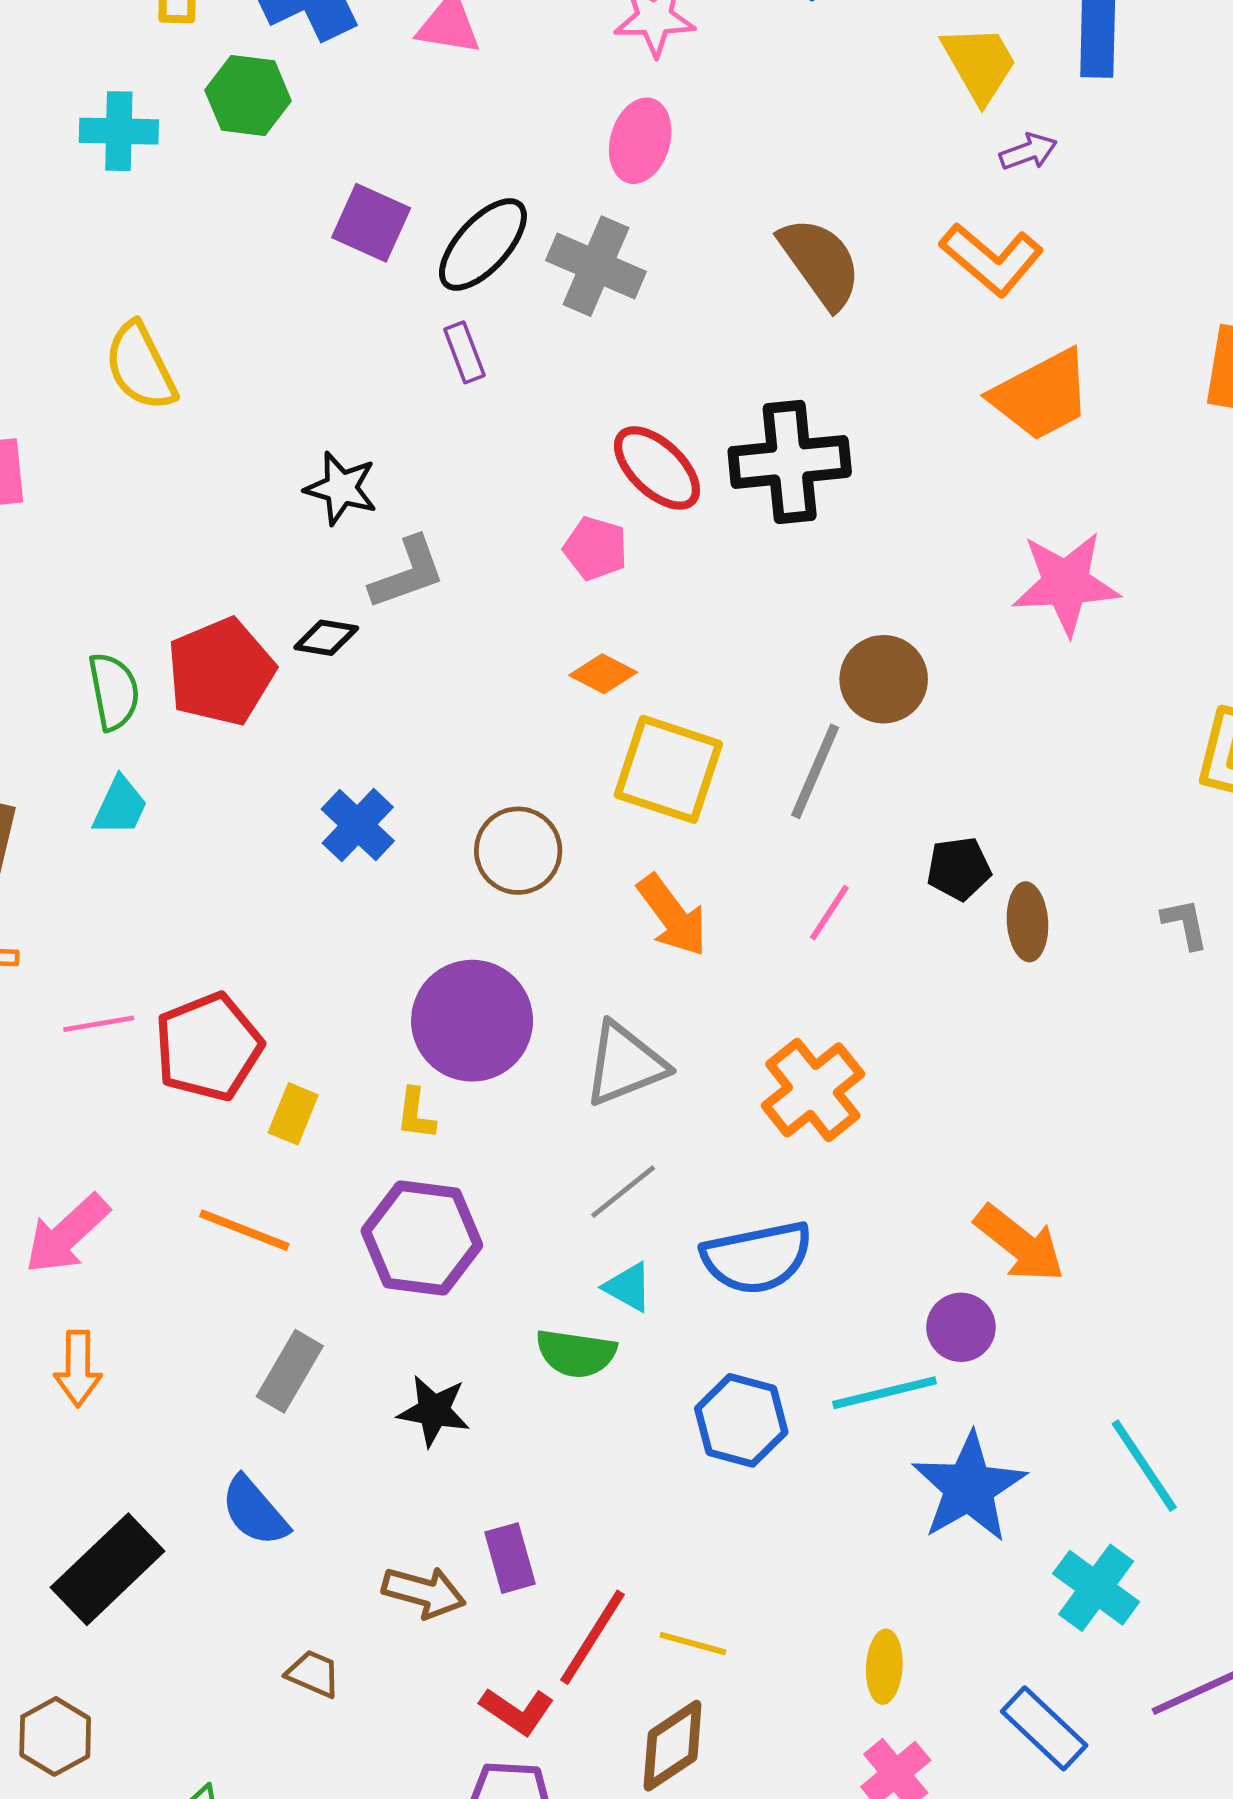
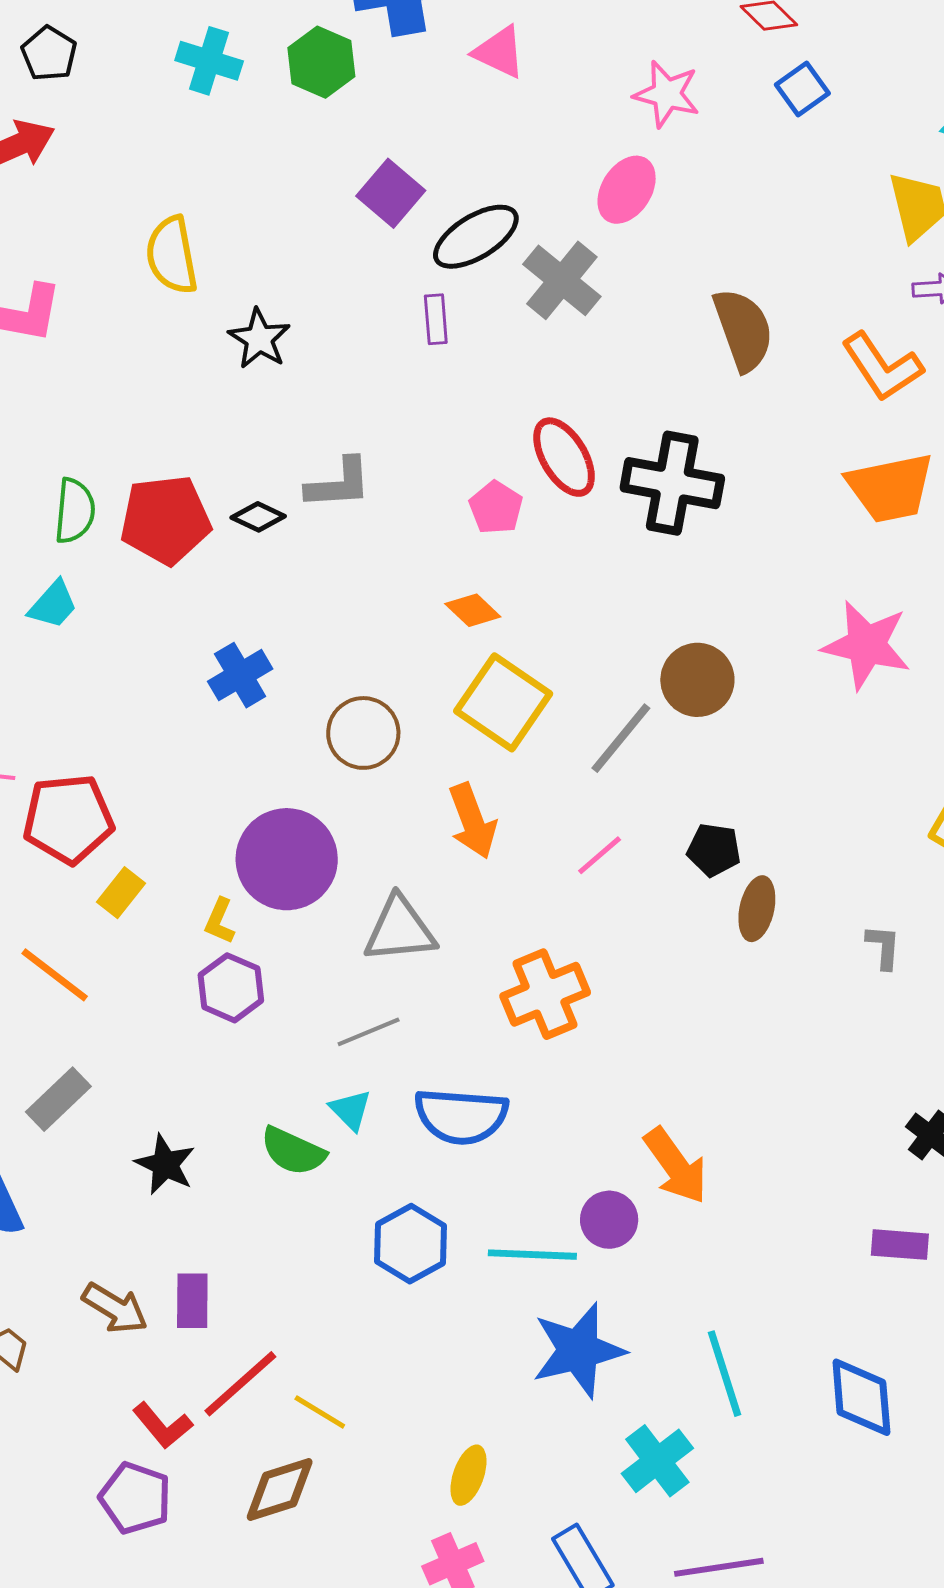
black star: (341, 488) -> (259, 339), moved
purple hexagon: (422, 1238) -> (231, 988), moved, size x0.7

